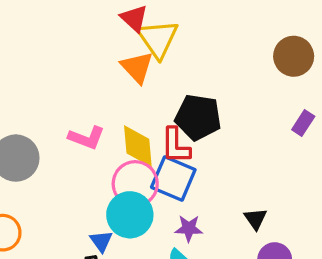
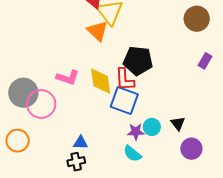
pink circle: (135, 184) -> (41, 104), moved
cyan circle: (130, 215) -> (152, 127), moved, size x0.6
blue triangle: (101, 241) -> (81, 143), turned -49

